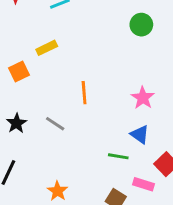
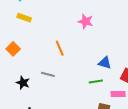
yellow rectangle: (47, 48) -> (24, 18), moved, turned 64
pink star: (143, 98) -> (86, 21), moved

